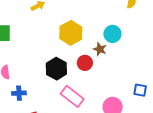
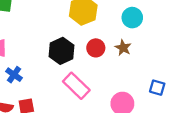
brown star: (100, 49) -> (123, 48), moved
blue cross: (19, 93) -> (14, 75), turned 32

